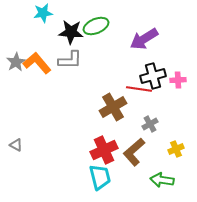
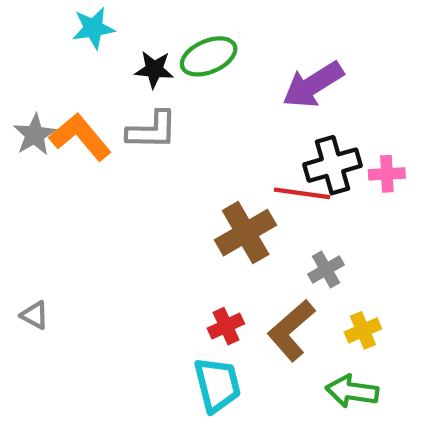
black star: (71, 32) -> (154, 69), size x0.7
yellow cross: (176, 149) -> (363, 330), moved
red cross: (104, 150) -> (226, 326), size x0.6

